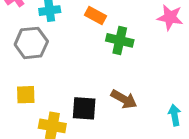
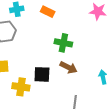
green cross: (120, 40) -> (63, 43), moved

